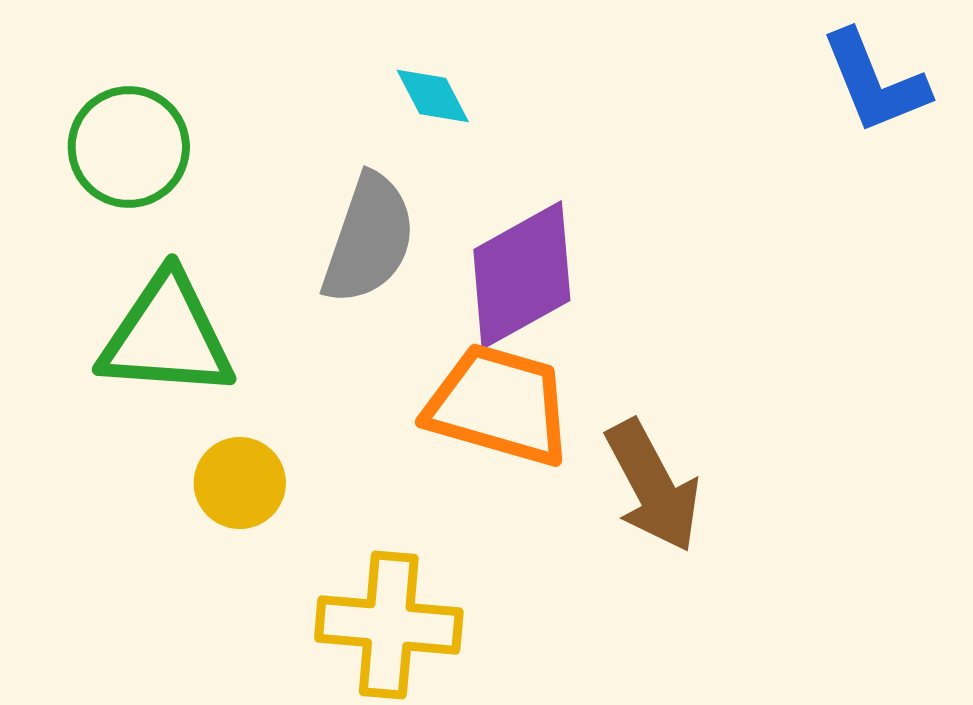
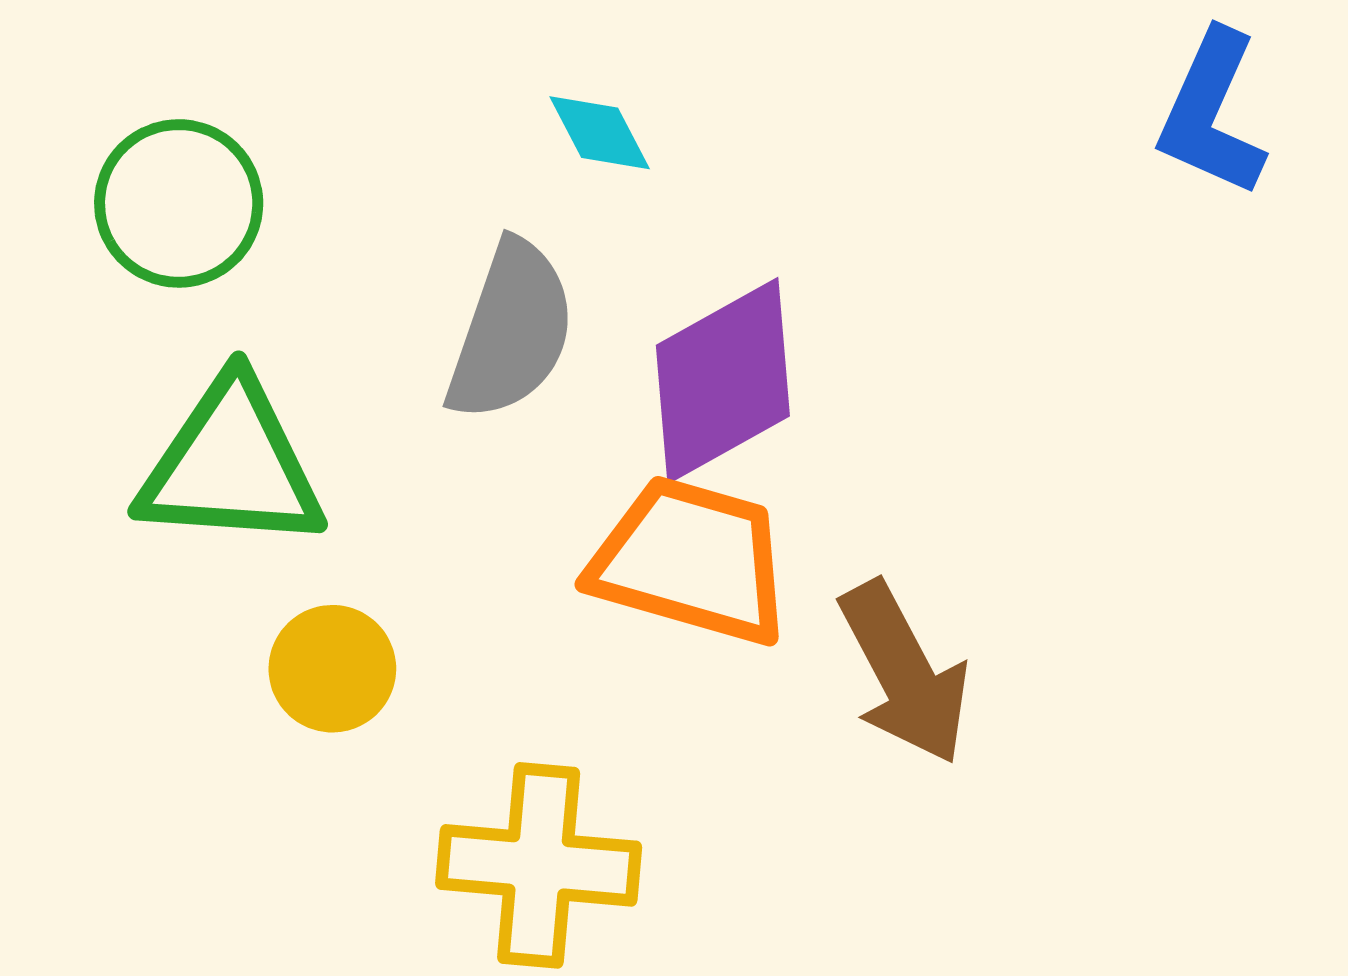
blue L-shape: (875, 82) -> (1212, 113), turned 46

